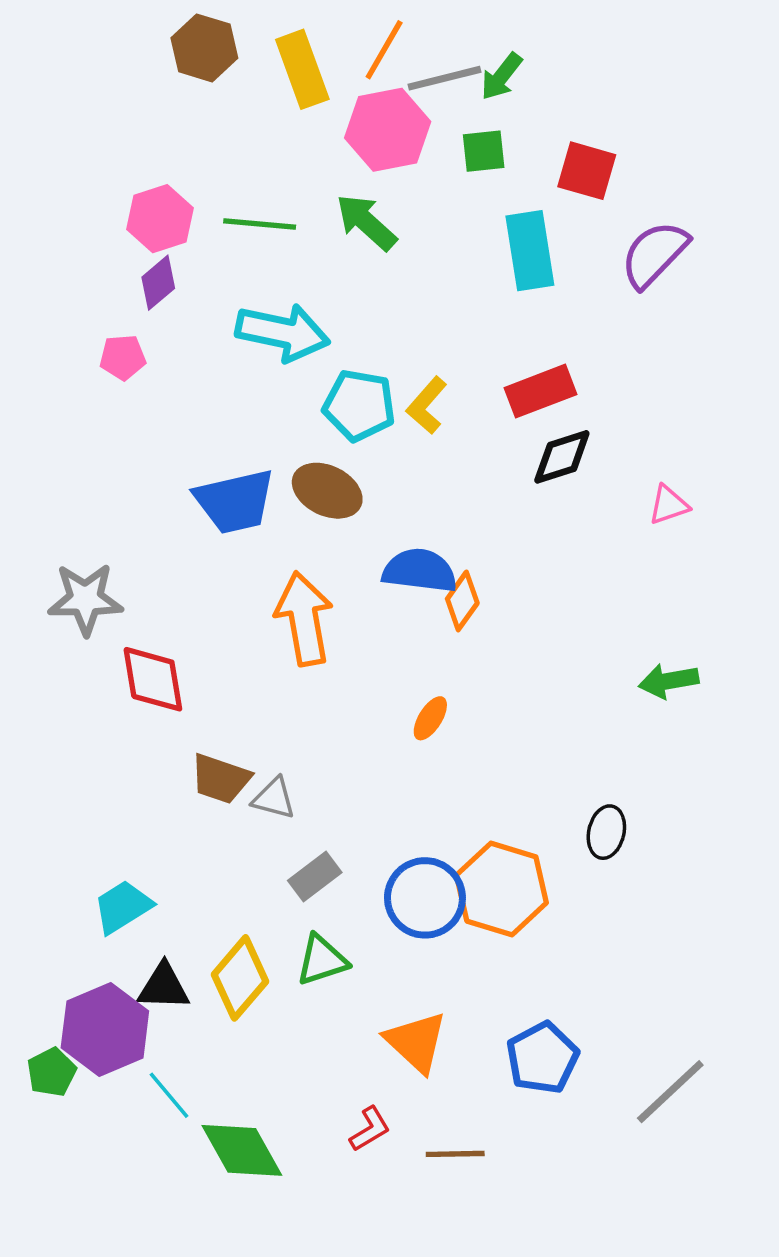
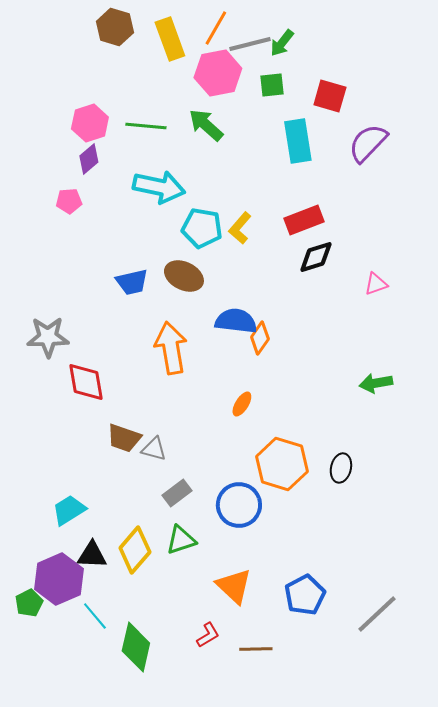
blue trapezoid: (235, 501) -> (132, 282), size x0.7
orange hexagon: (501, 889) -> (282, 464), moved
green diamond: (242, 1150) -> (136, 647), turned 42

